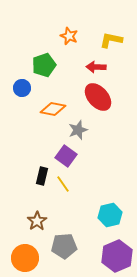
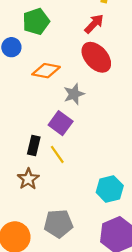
red arrow: (96, 67) -> (94, 24), turned 132
brown star: (37, 221) -> (28, 179), moved

